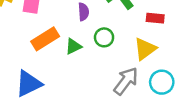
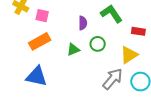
orange rectangle: (45, 39) -> (40, 41), moved
blue triangle: (29, 84) -> (37, 76), turned 35

